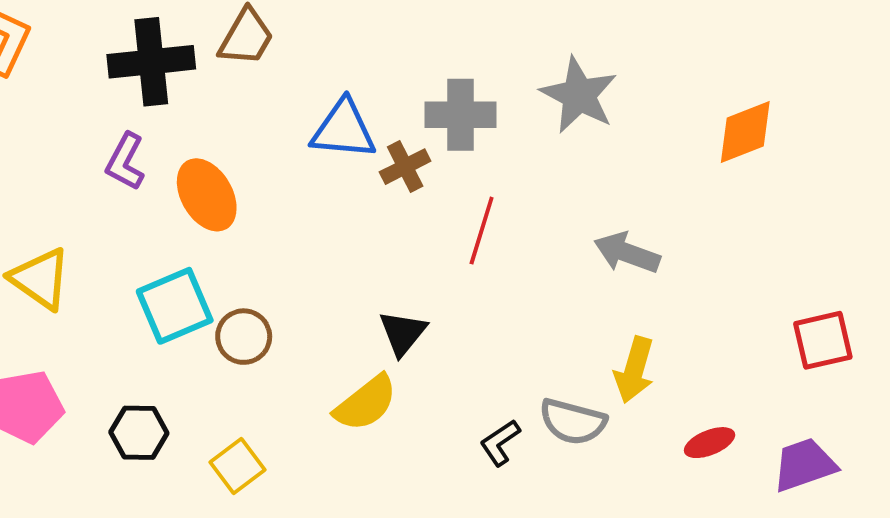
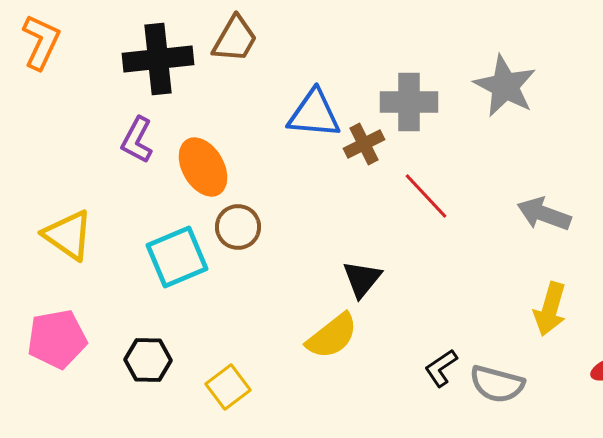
red line: (482, 231) -> (426, 196), turned -60
brown circle: (244, 337) -> (238, 227), moved
gray semicircle: (573, 422) -> (497, 384), moved

